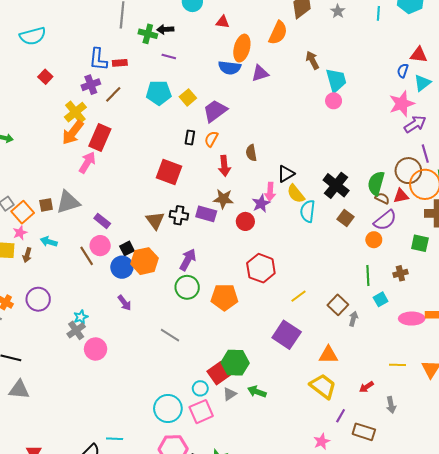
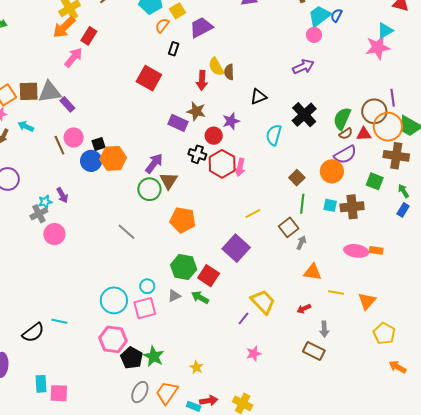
blue semicircle: (403, 71) -> (336, 15), moved
cyan trapezoid: (336, 80) -> (319, 16), turned -120
cyan triangle: (422, 83) -> (385, 31), moved
purple arrow: (415, 124) -> (303, 67), moved
red rectangle: (100, 138) -> (89, 36), size x0.7
orange semicircle: (211, 139) -> (162, 25), moved
pink arrow: (270, 192) -> (240, 167), moved
yellow semicircle: (296, 194) -> (216, 67), moved
brown semicircle: (382, 198) -> (346, 134), turned 112
brown square: (46, 205) -> (29, 91), size x1.5
black cross: (179, 215) -> (197, 154), moved
brown square: (346, 218) -> (297, 178), moved
brown triangle: (155, 220) -> (169, 181), moved
purple rectangle: (102, 221) -> (67, 104), moved
orange circle: (374, 240) -> (332, 171), size x1.5
red hexagon: (261, 268) -> (222, 164), moved
brown cross: (400, 273) -> (352, 207), size x1.6
green line: (368, 275) -> (302, 204), moved
orange pentagon: (224, 297) -> (183, 220), moved
cyan square: (381, 299) -> (330, 205), moved, turned 32
purple arrow: (125, 303) -> (62, 195), moved
orange triangle: (328, 355) -> (313, 272), moved
red square: (218, 373) -> (209, 276), moved, turned -30
purple line: (341, 416) -> (244, 318), moved
brown rectangle: (364, 432) -> (314, 351), moved

